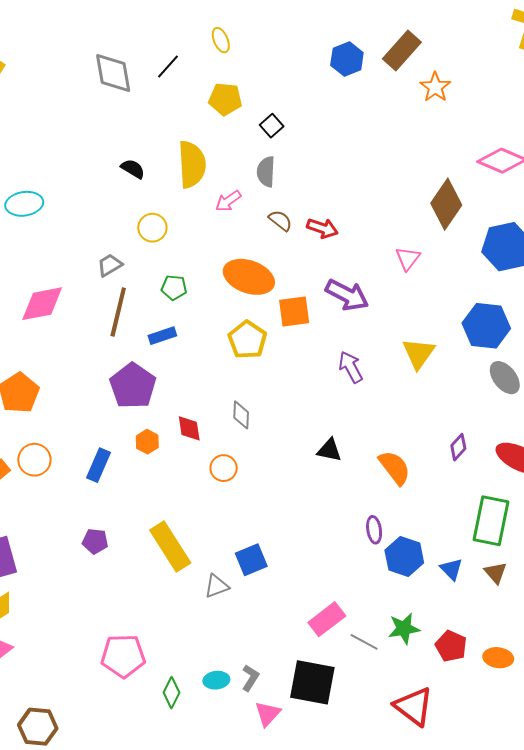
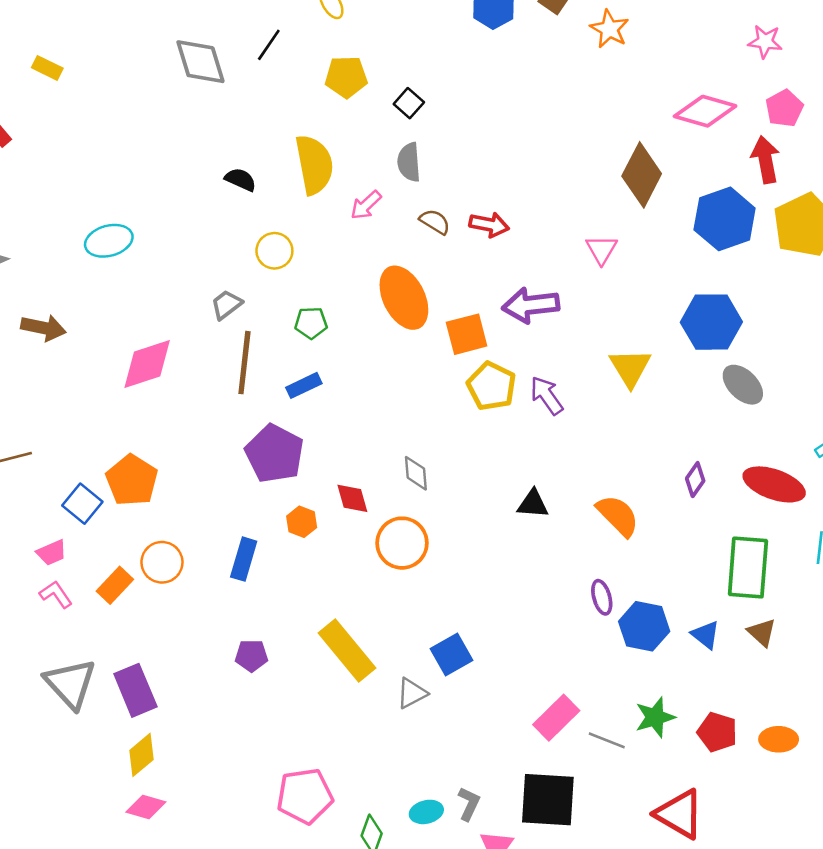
orange ellipse: (249, 277) -> (404, 298), turned 51
purple arrow: (347, 295) -> (531, 305), turned 153
yellow pentagon: (247, 340) -> (491, 386), moved
orange circle: (224, 468) -> (402, 543), size x1.5

